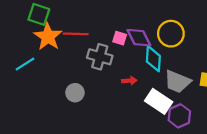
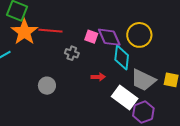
gray cross: (100, 57) -> (72, 53), size x0.6

